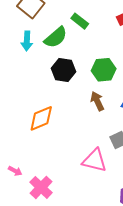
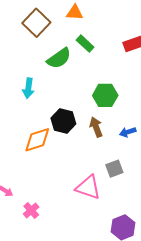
cyan arrow: (27, 41) -> (28, 88), moved
black hexagon: (64, 70) -> (63, 121), moved
pink cross: (41, 187) -> (31, 210), size x0.7

